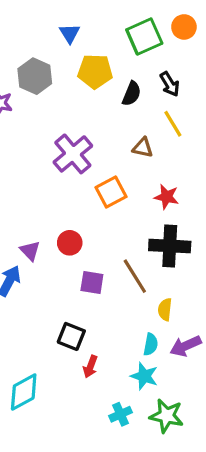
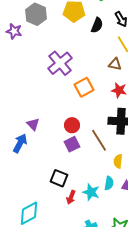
brown triangle: (143, 148) -> (115, 64), moved
red circle: (70, 243) -> (72, 125), moved
purple square: (92, 282) -> (72, 144), turned -35
cyan star: (144, 376) -> (91, 192), moved

